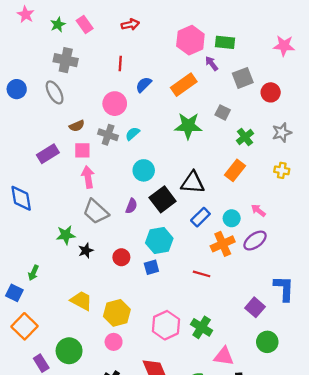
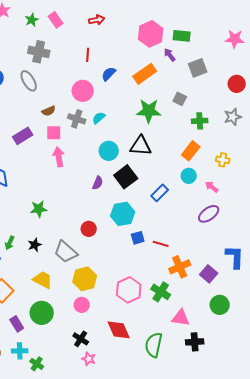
red circle: (271, 92) -> (237, 84), moved
green cross: (245, 137) -> (200, 121), turned 35
yellow cross: (282, 170) -> (223, 160), moved
black triangle: (193, 183) -> (141, 146), moved
gray trapezoid: (96, 212) -> (66, 252), moved
cyan circle: (232, 218) -> (189, 176), moved
orange cross: (223, 244) -> (180, 267), moved
black star: (86, 251) -> (35, 245), moved
blue square: (151, 267) -> (138, 238), moved
yellow trapezoid: (81, 301) -> (43, 280), moved

